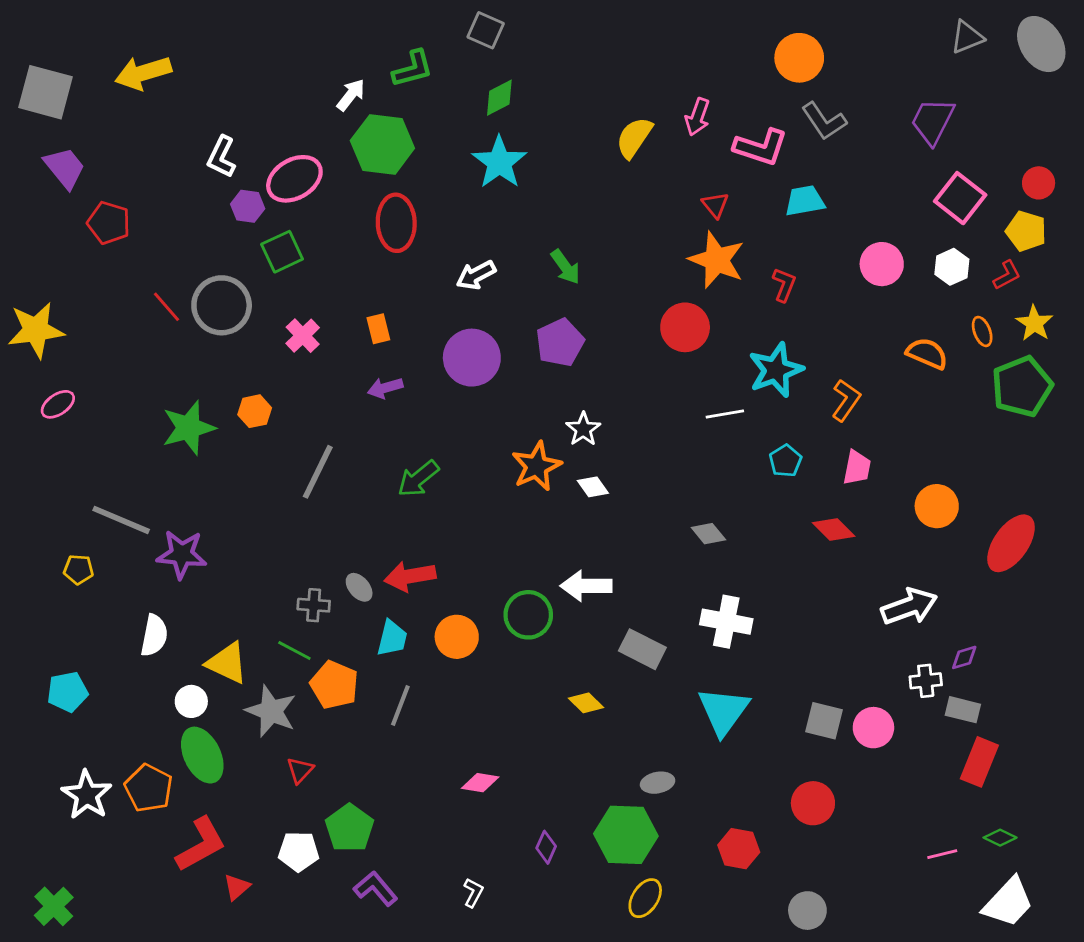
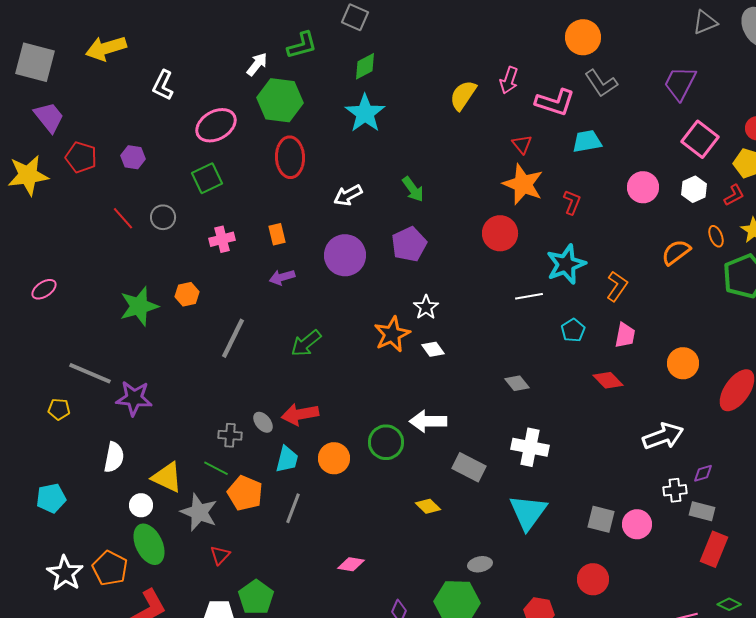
white L-shape: (222, 157) -> (163, 85), moved
purple hexagon: (248, 206) -> (133, 157), moved
gray circle: (222, 305) -> (163, 217), size x0.6
yellow star: (36, 330) -> (28, 175), moved
pink cross: (303, 336) -> (222, 239), turned 30
orange semicircle: (927, 353) -> (676, 252), turned -60

